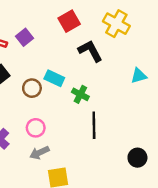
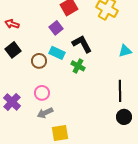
purple square: (24, 37) -> (56, 28), moved
black L-shape: (90, 51) -> (82, 44), moved
black line: (94, 125) -> (120, 91), moved

